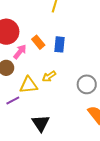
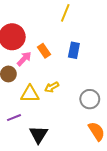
blue rectangle: (59, 44) -> (74, 50), moved
purple line: (13, 100) -> (14, 118), moved

